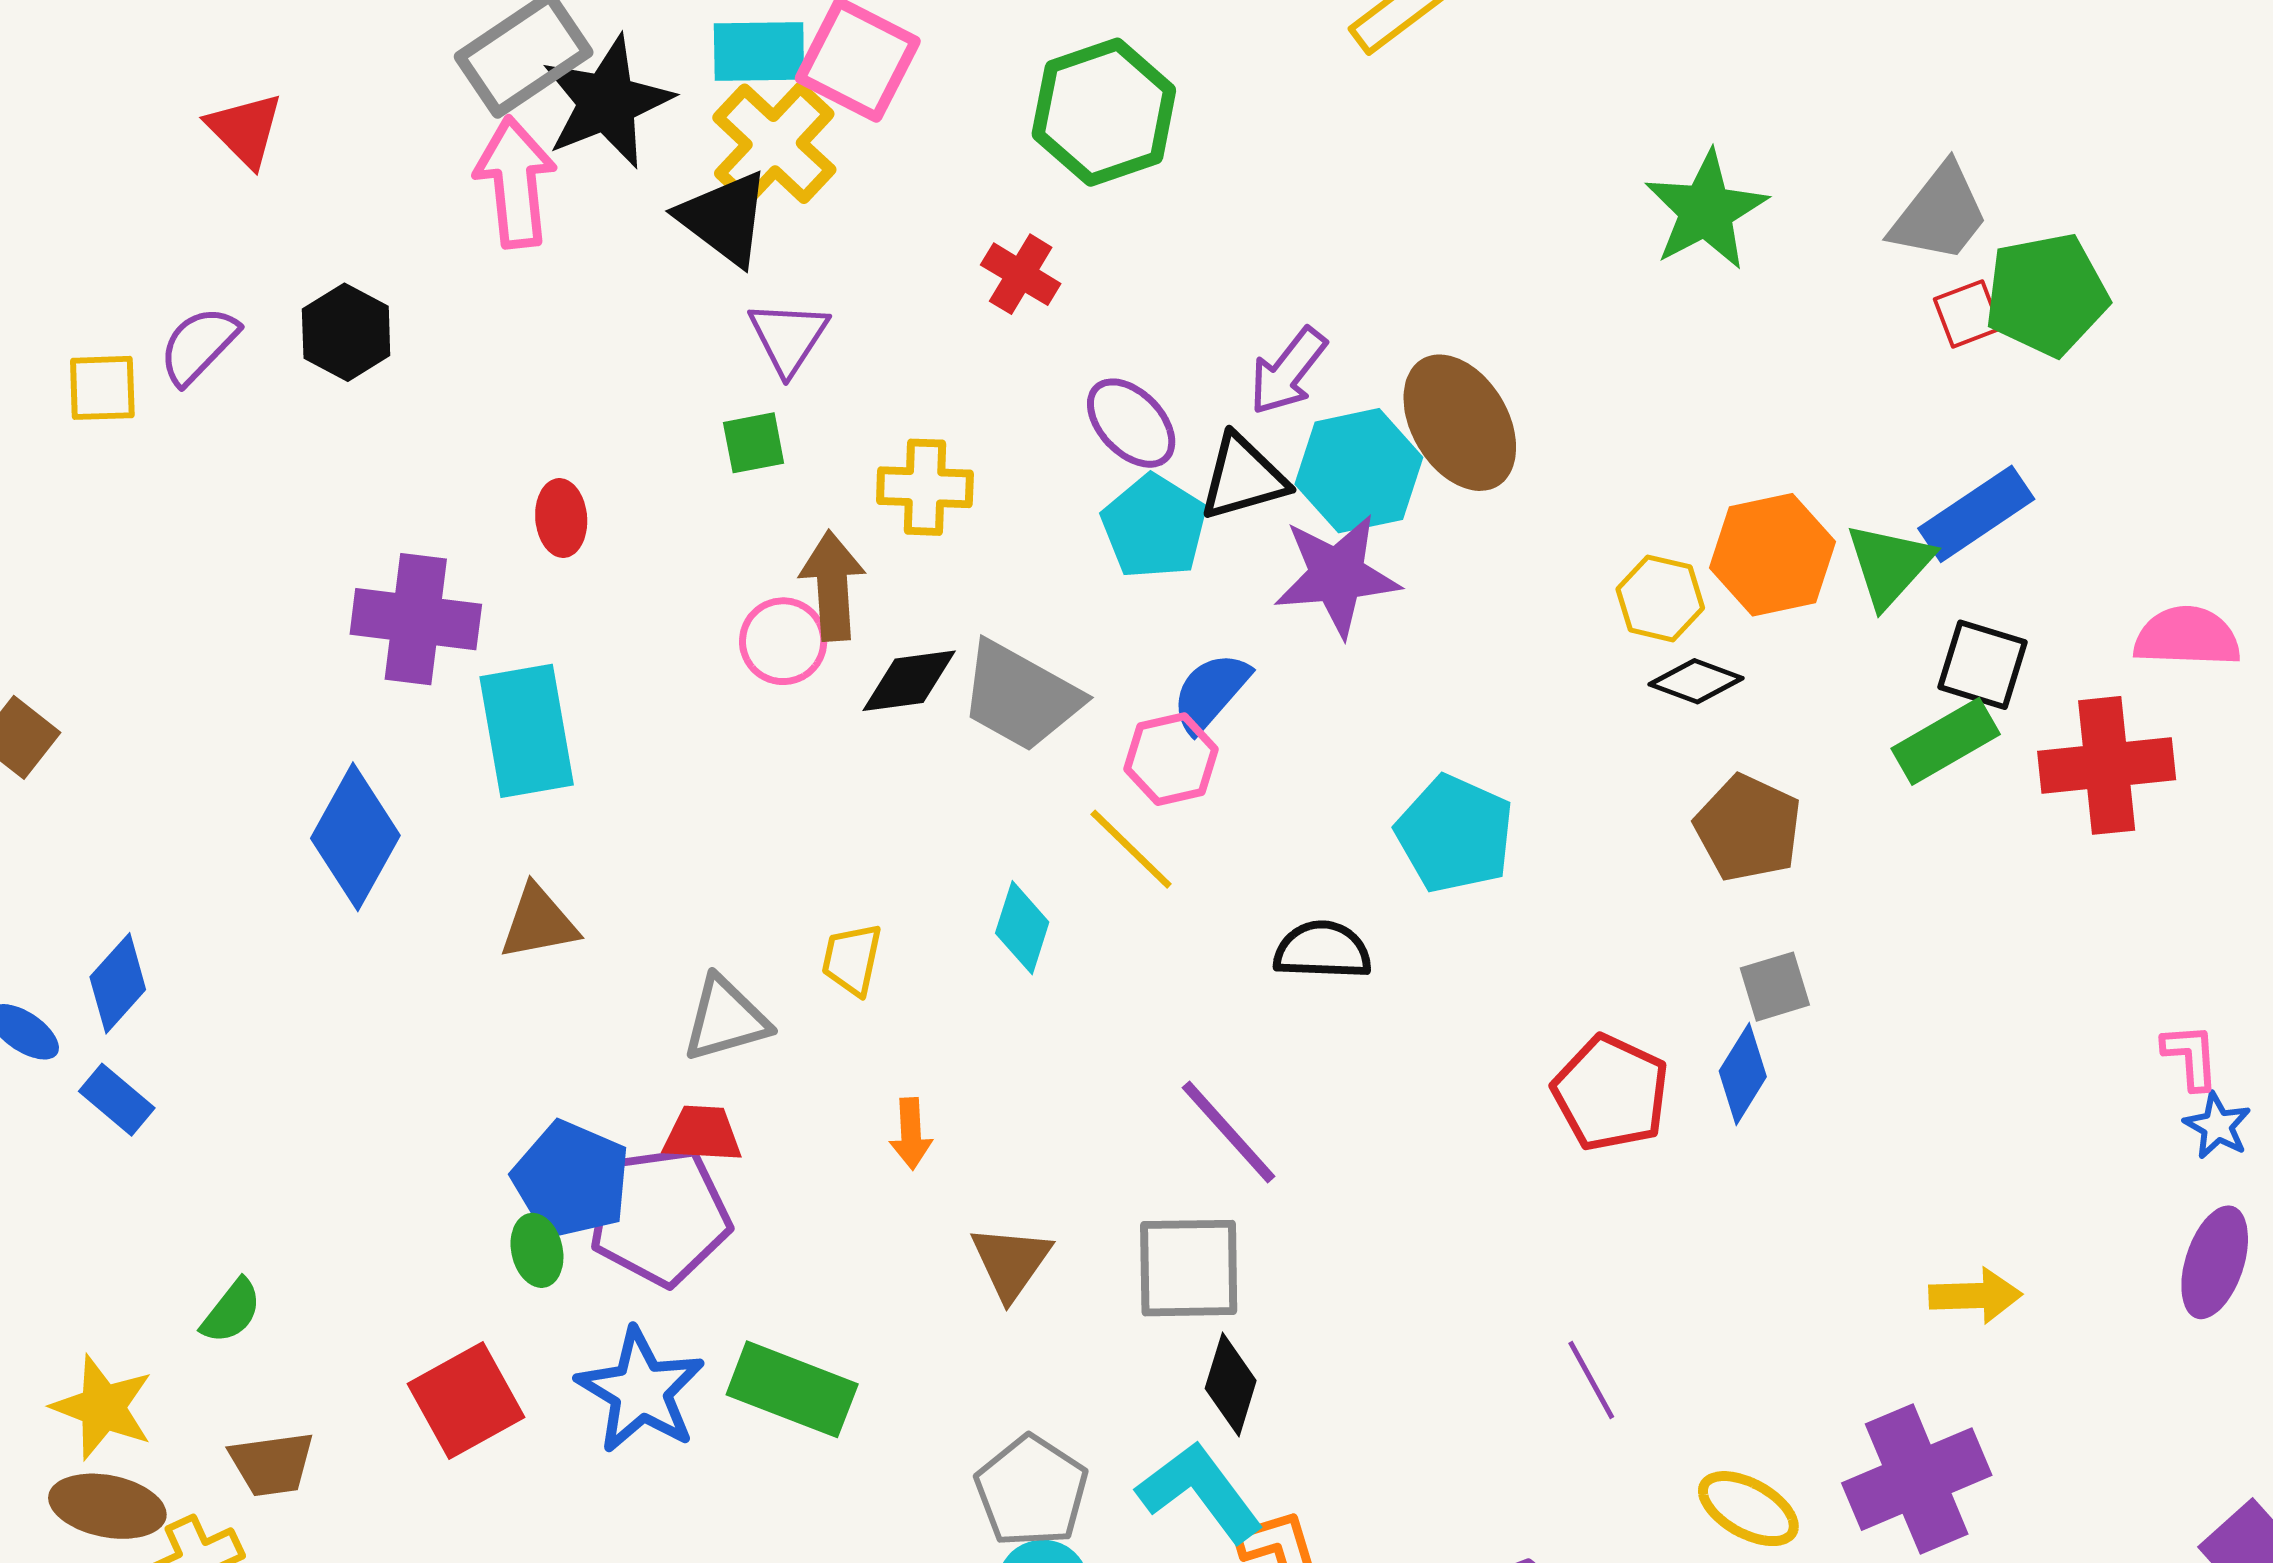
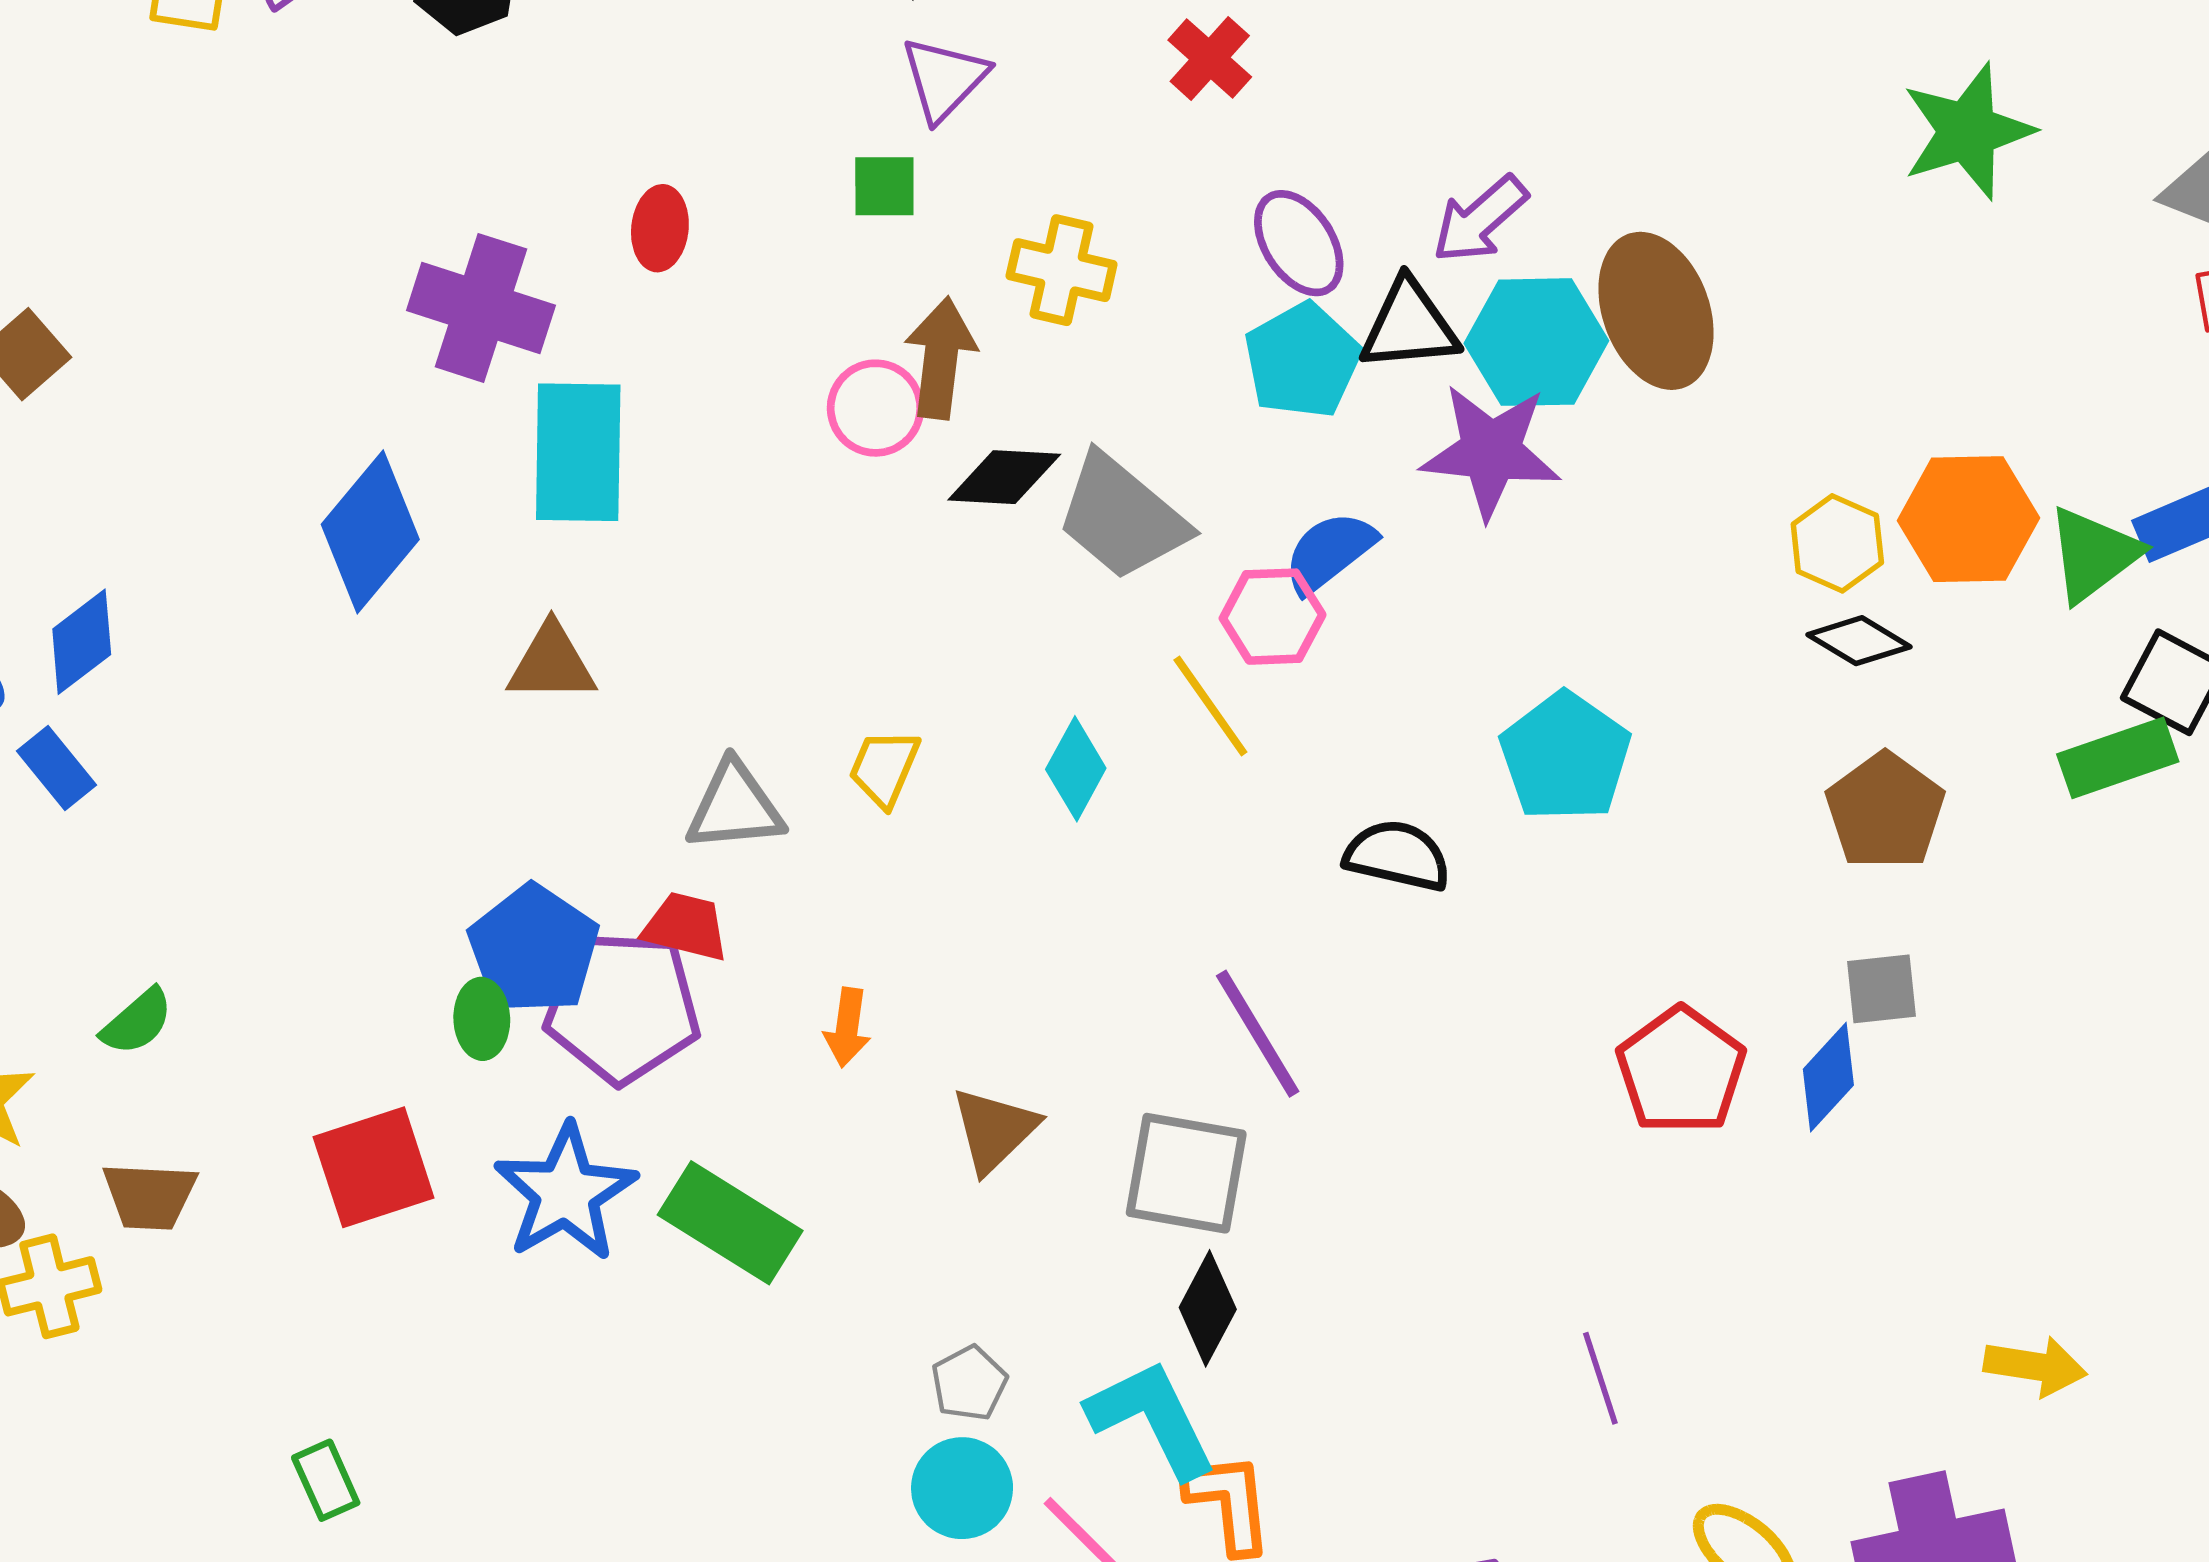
orange arrow: (911, 1134) -> (847, 1027), moved
gray pentagon: (1032, 1491) -> (969, 1383), size x0.6

